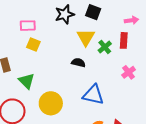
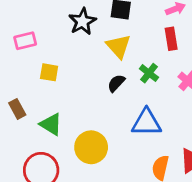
pink rectangle: (28, 26) -> (25, 41), moved
green cross: (105, 47) -> (149, 73), moved
black semicircle: (78, 63) -> (116, 83), turned -48

